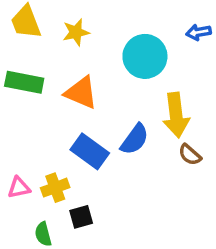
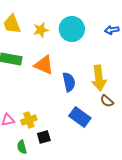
cyan circle: (145, 56) -> (72, 29), moved
blue semicircle: (135, 139) -> (69, 82), moved, turned -48
blue rectangle: (90, 151) -> (80, 117), moved

